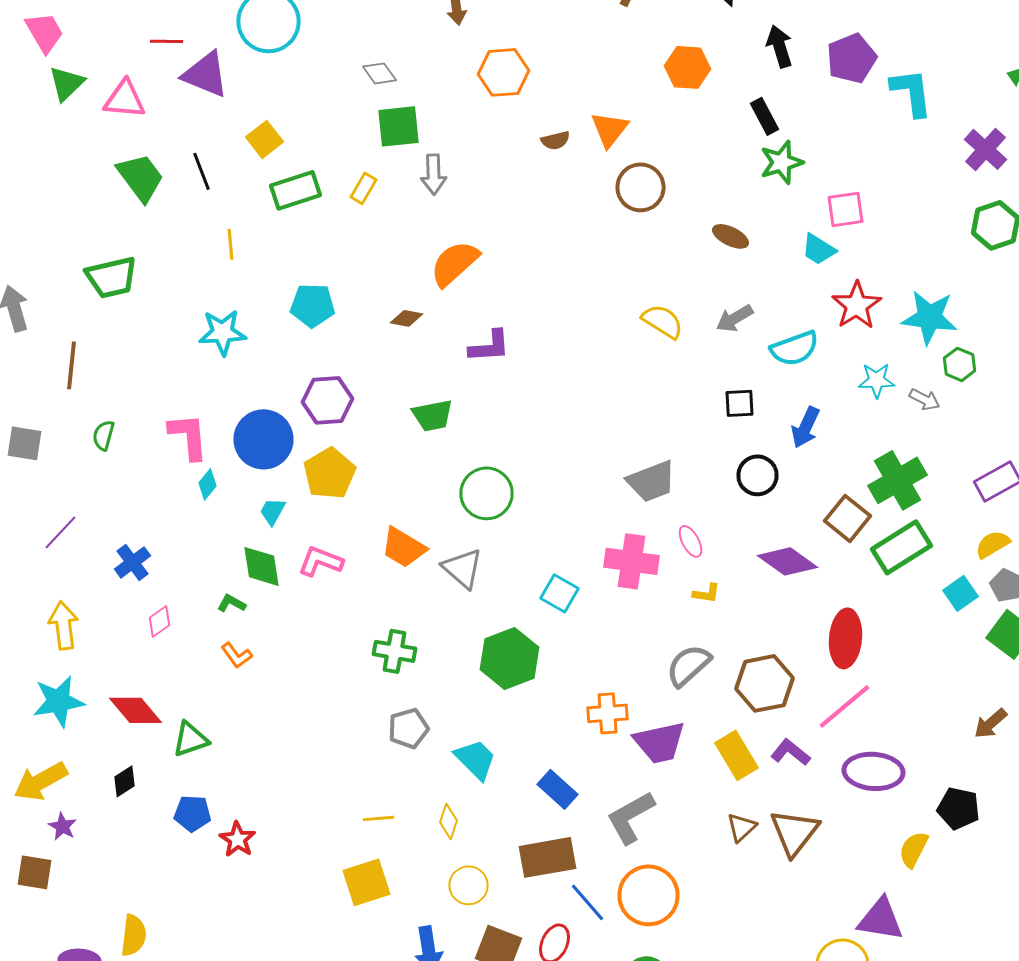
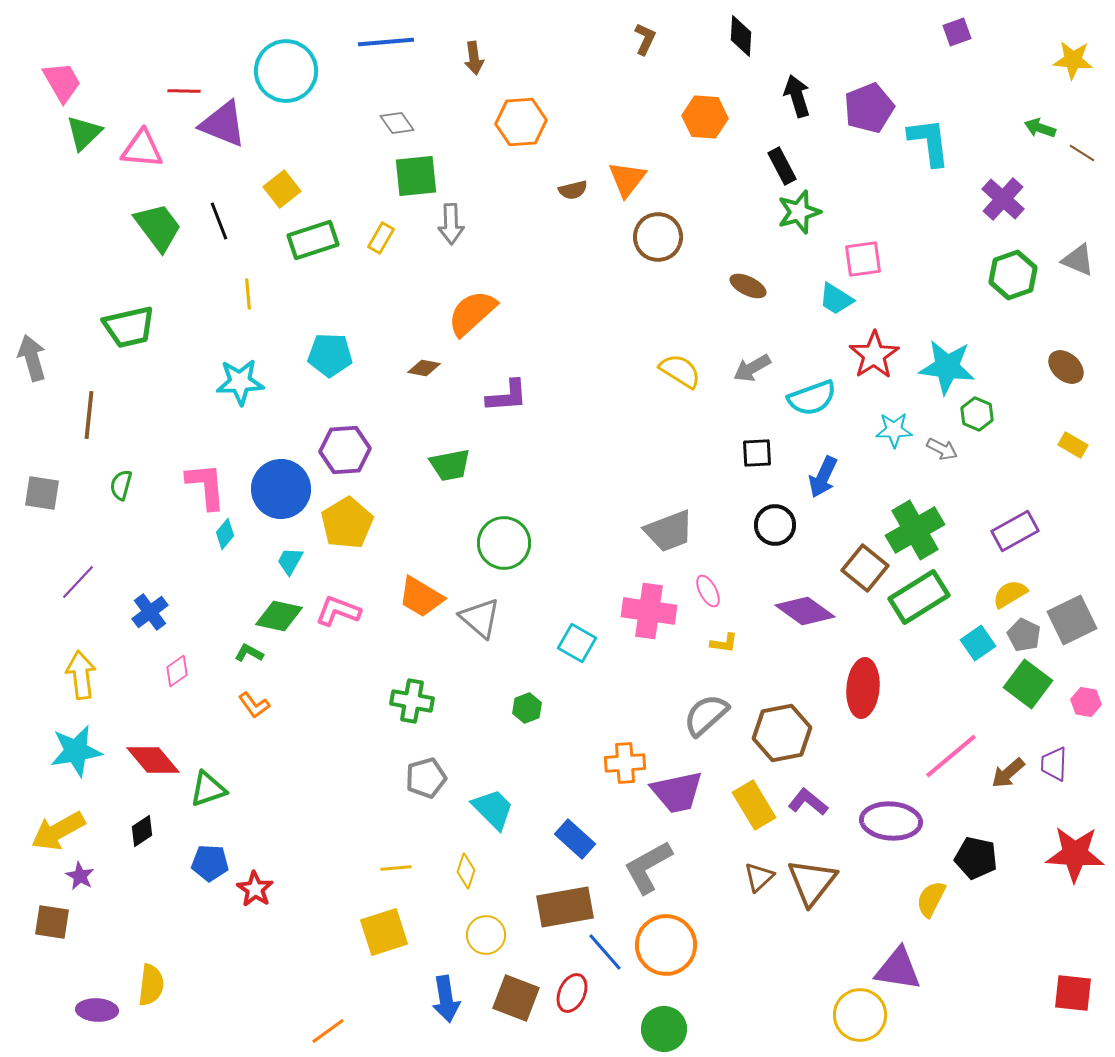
green diamond: (262, 566) -> (279, 616), turned -69
green hexagon: (510, 658) -> (527, 708), size x0.5
pink line: (844, 706) -> (951, 756), moved

